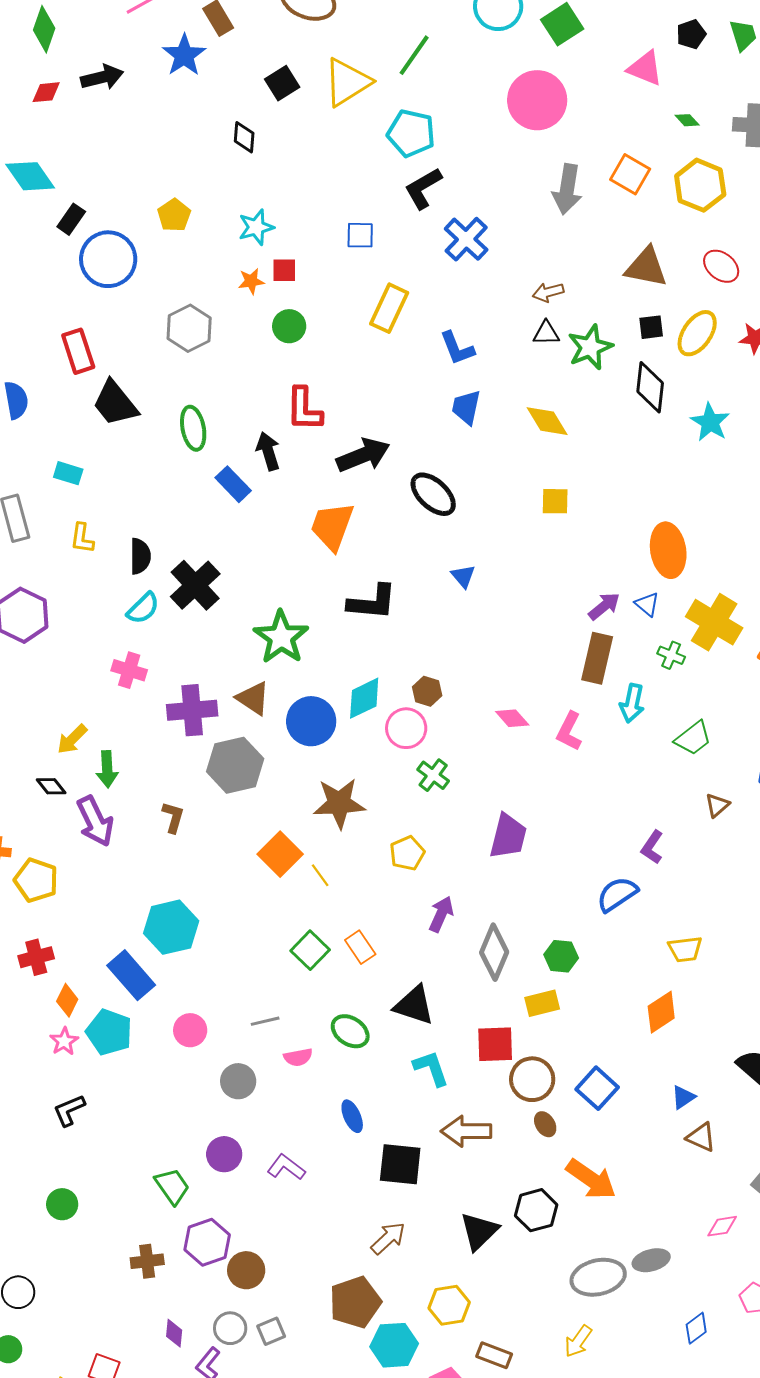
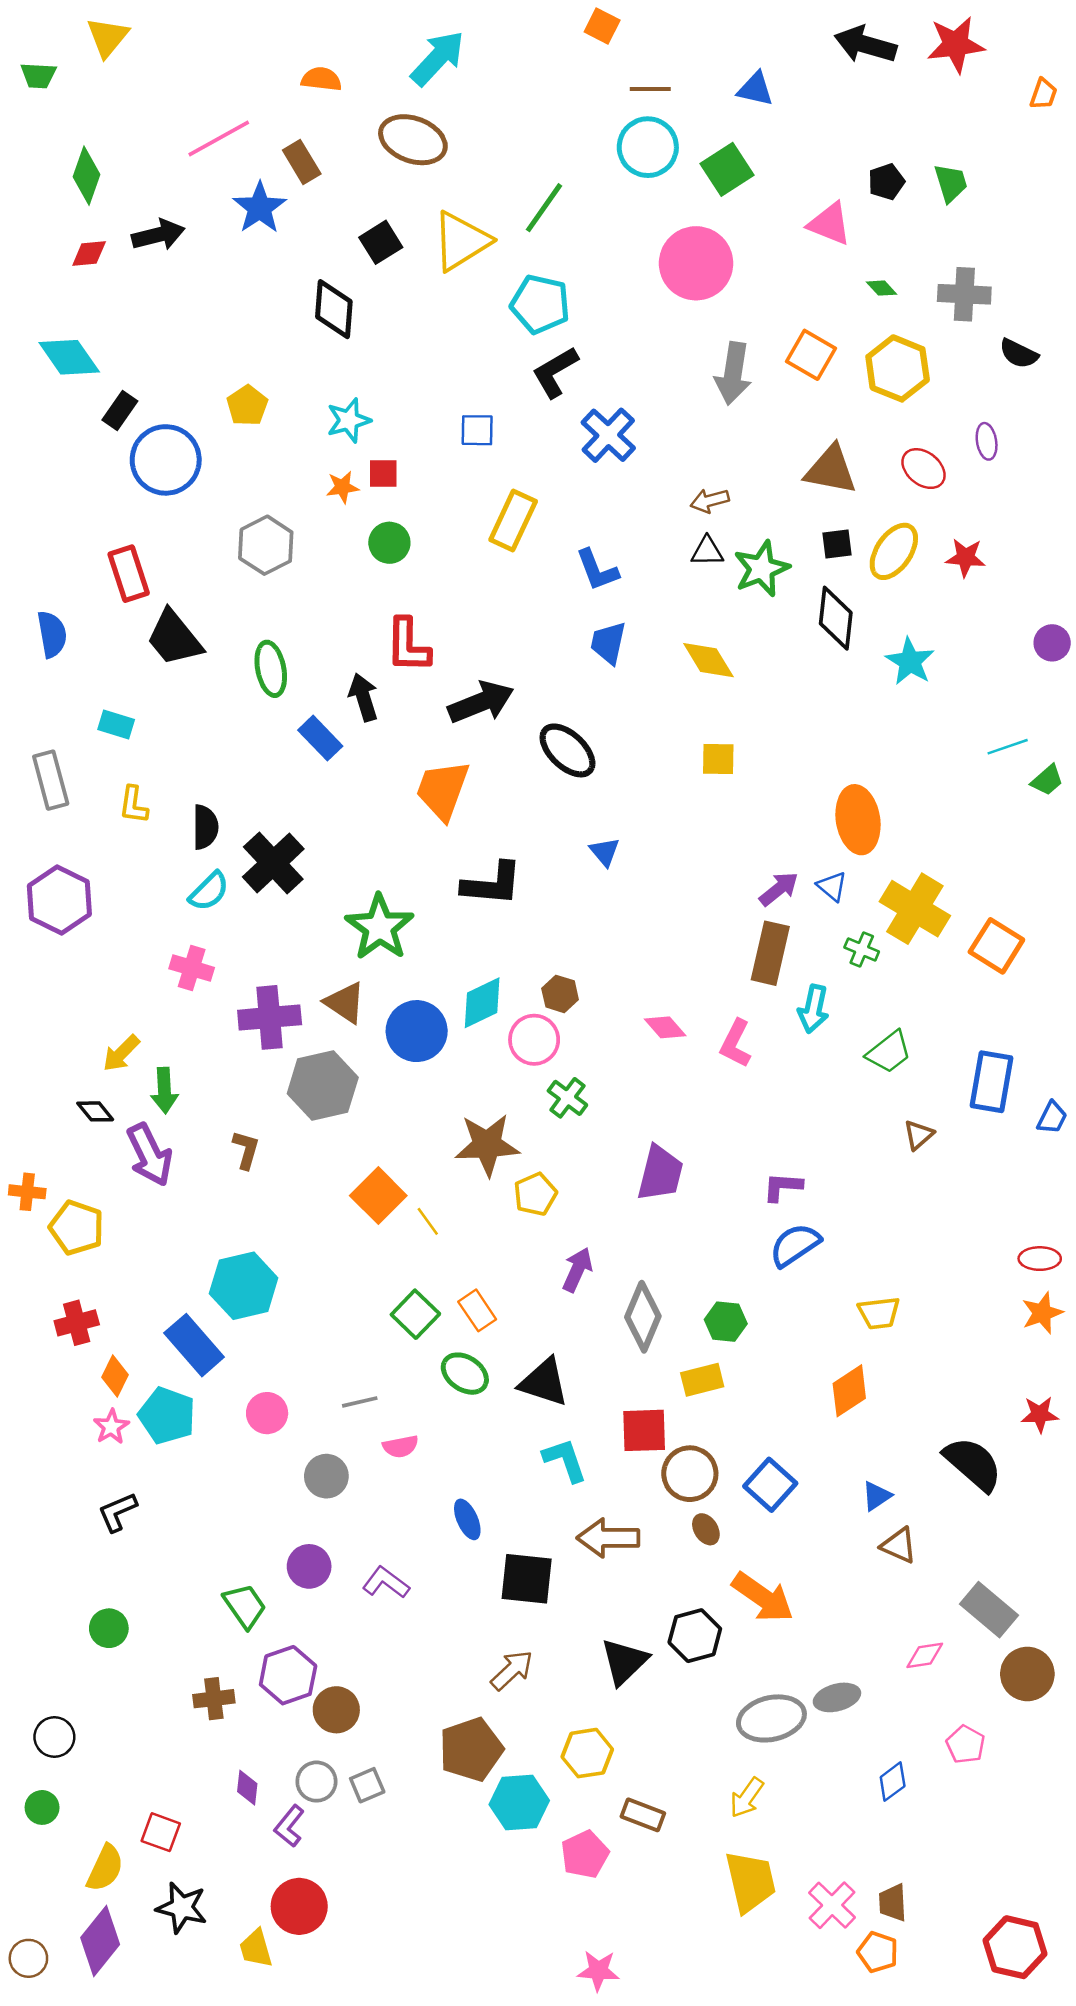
black diamond: (244, 137) -> (334, 309), size x1.5
brown star: (339, 803) -> (487, 1145), moved
purple L-shape: (652, 847) -> (783, 1187), moved, turned 60
green ellipse: (350, 1031) -> (465, 1374), moved

